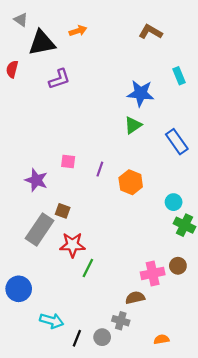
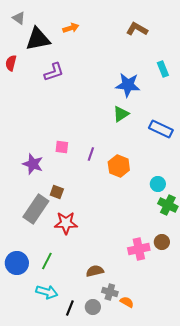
blue rectangle: (177, 142) -> (161, 129), turned -30
green line: (88, 268) -> (47, 261), moved
brown semicircle: (135, 298) -> (95, 271), moved
orange semicircle: (161, 339) -> (127, 302), moved, turned 40

